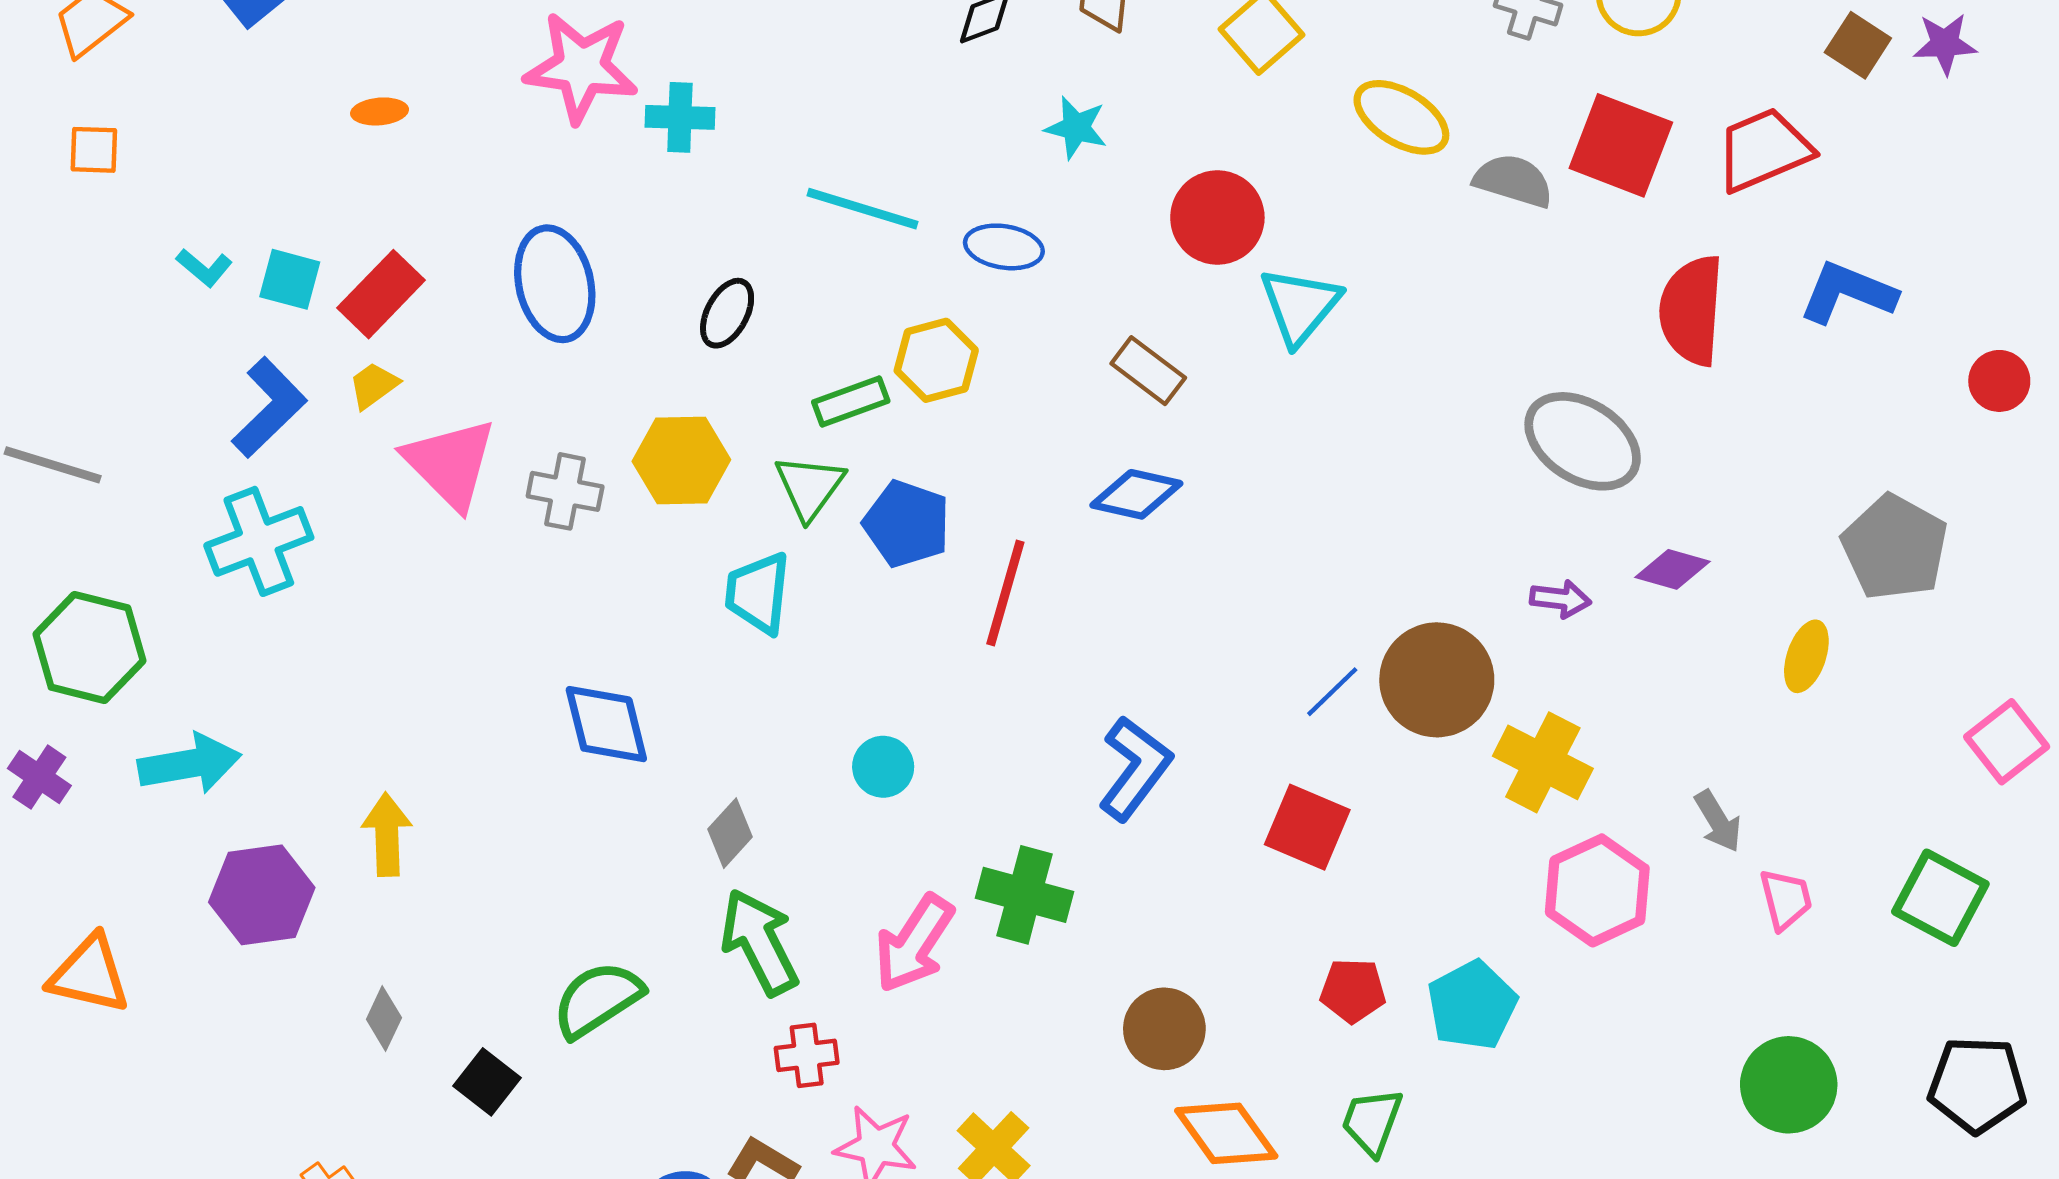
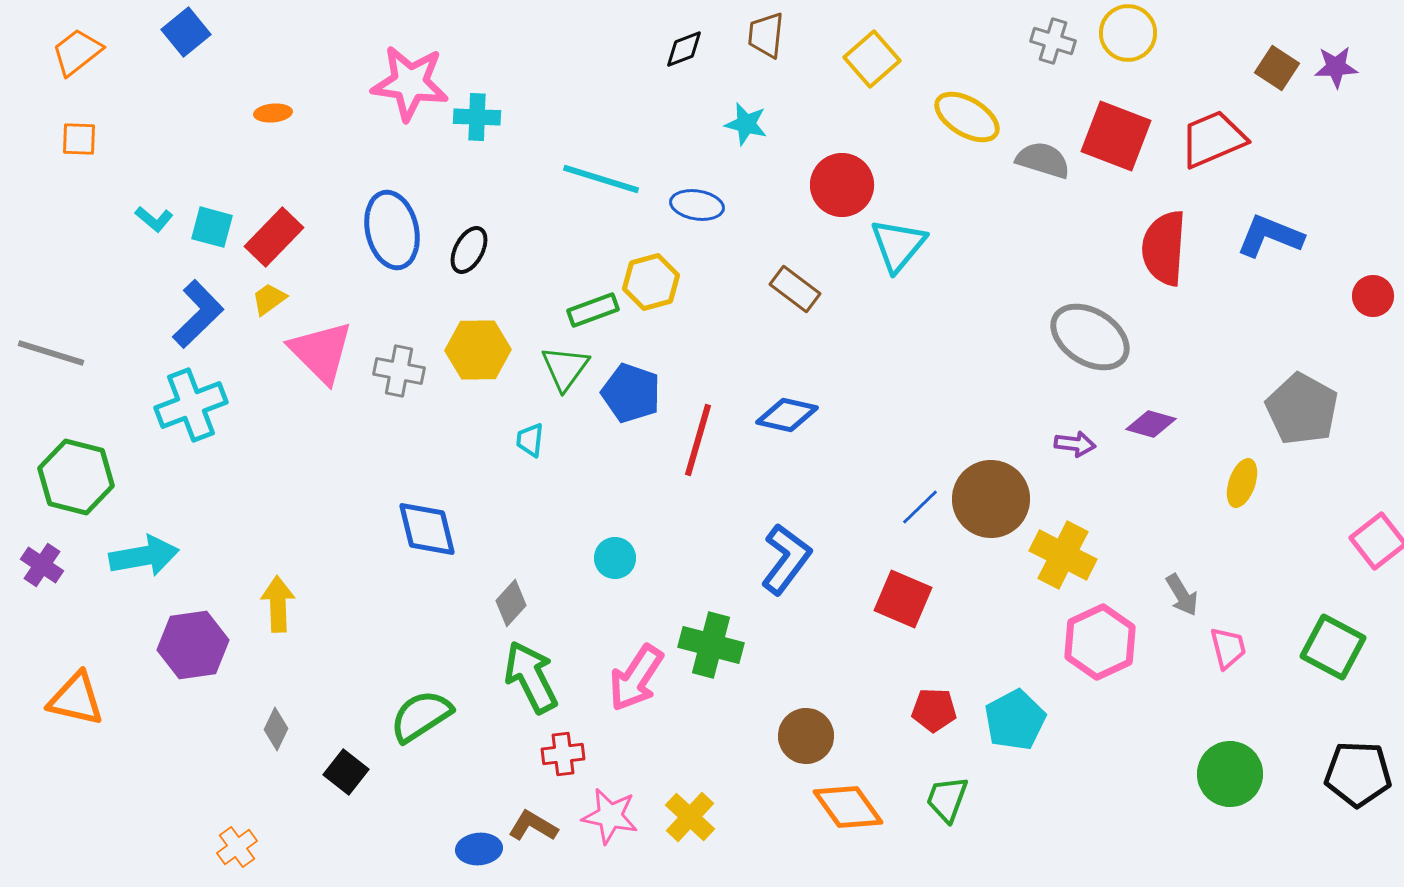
black ellipse: (727, 313) -> (469, 250), moved
blue diamond: (1136, 494) -> (787, 415), moved
cyan trapezoid: (758, 593) -> (530, 440), size x0.6

